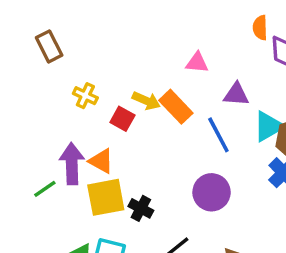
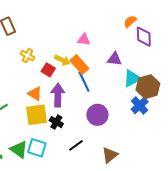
orange semicircle: (260, 28) -> (130, 21), turned 48
pink triangle: (197, 63) -> (84, 40), moved
blue line: (218, 135) -> (84, 82), moved
purple arrow: (72, 164) -> (58, 95), moved

